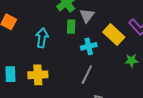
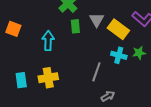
gray triangle: (87, 16) -> (97, 20), moved
cyan cross: (89, 46) -> (119, 55), moved, turned 35

